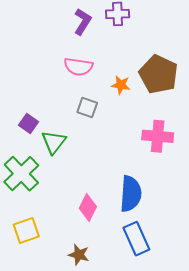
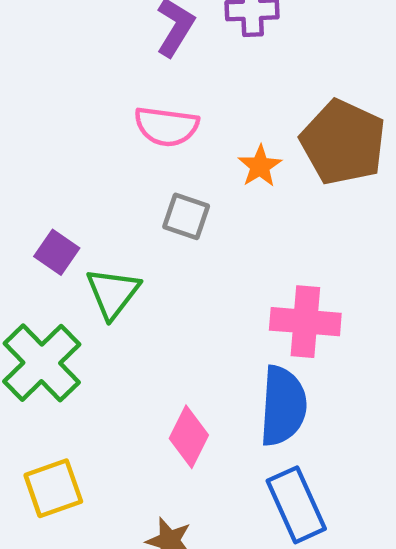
orange star: (121, 85) -> (260, 166), turned 30
pink cross: (158, 136) -> (305, 322), moved

